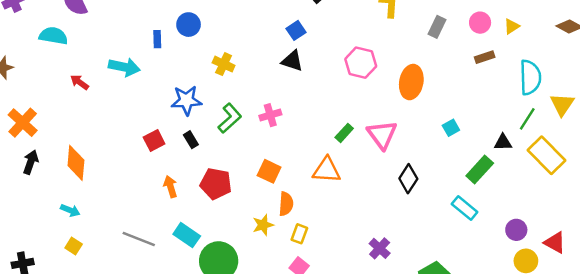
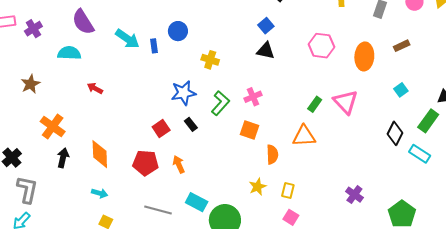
brown rectangle: (485, 57) -> (402, 46), moved
cyan arrow: (124, 67) -> (127, 39), moved, turned 30
orange square: (269, 171) -> (249, 130), moved
black diamond: (408, 179) -> (395, 133), moved
red pentagon: (216, 184) -> (146, 163), moved
orange semicircle: (286, 204) -> (272, 154), moved

